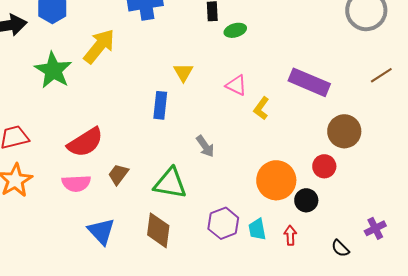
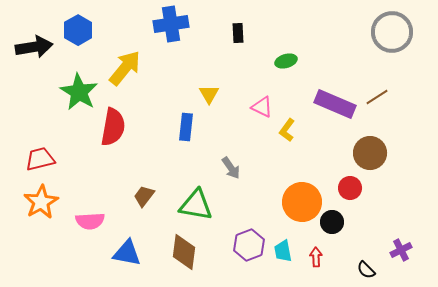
green ellipse: (235, 30) -> (286, 61), moved
brown line: (381, 75) -> (377, 97), moved
red semicircle: (85, 142) -> (113, 127), moved, turned -48
pink semicircle: (76, 183) -> (90, 221), moved
blue triangle: (101, 231) -> (127, 253), turned -36

